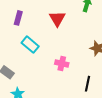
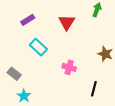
purple rectangle: (18, 18) -> (28, 20), turned 40

